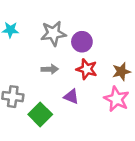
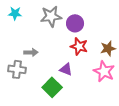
gray arrow: (50, 69) -> (31, 52), moved
green square: (40, 114) -> (52, 87), moved

